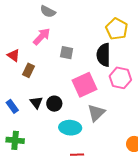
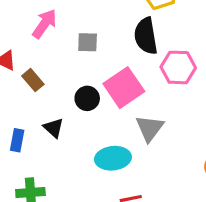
brown rectangle: (28, 70) -> (33, 80), turned -56
black circle: (54, 104) -> (87, 98), moved
blue rectangle: (12, 106) -> (17, 140), turned 56

